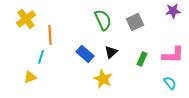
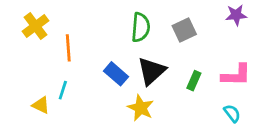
green semicircle: (103, 20) -> (141, 27), turned 30
black triangle: (111, 52) -> (152, 71), size x1.6
cyan line: (41, 57) -> (63, 90), moved
yellow triangle: (30, 77) -> (41, 105), turned 48

